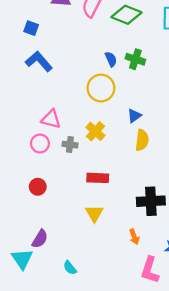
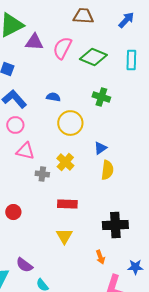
blue semicircle: (111, 59) -> (53, 97), moved, turned -56
pink circle: (40, 144) -> (15, 125), moved
purple semicircle: (40, 239) -> (24, 265), moved, turned 96

